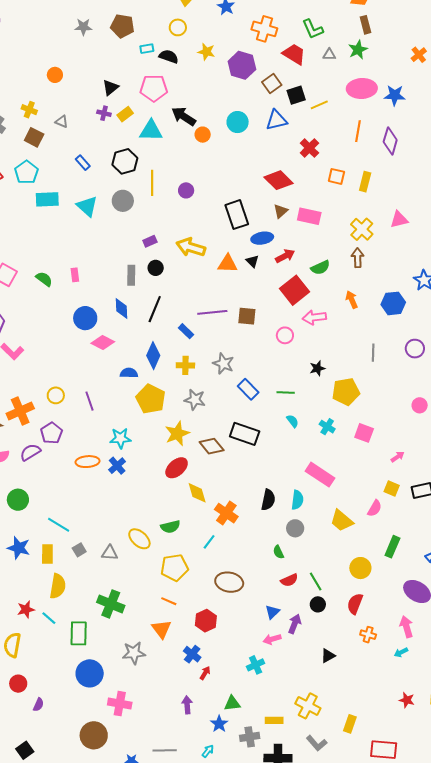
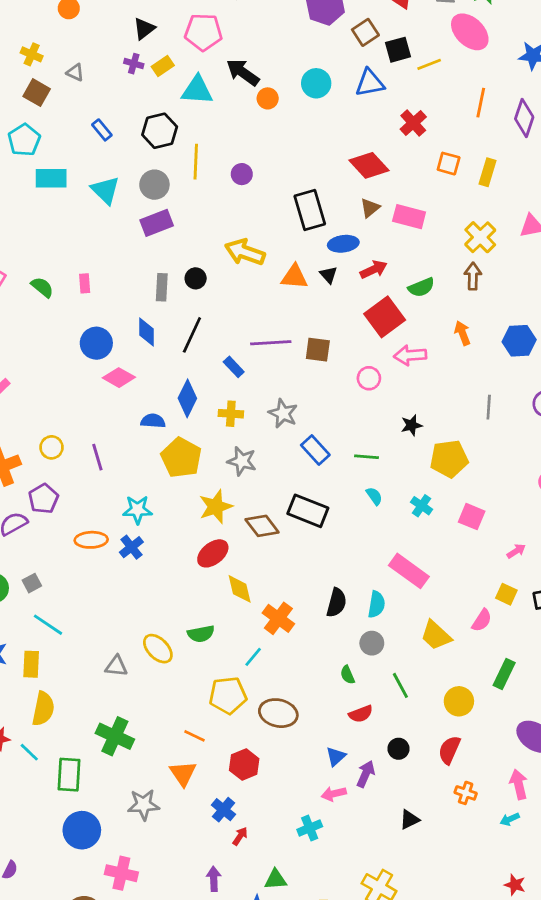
pink ellipse: (362, 89) -> (470, 32), moved, turned 44
purple rectangle: (150, 241) -> (157, 223), moved, size x1.6
gray square: (79, 550) -> (32, 583), moved
yellow pentagon: (174, 567) -> (228, 695), moved
green line: (316, 582) -> (400, 685), moved

